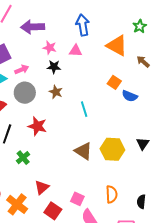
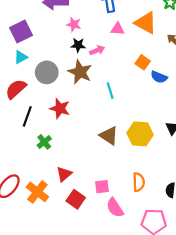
pink triangle: (76, 51) -> (117, 29), moved
pink arrow: (22, 69) -> (97, 50), moved
brown star: (56, 92) -> (80, 72), size x1.6
pink square: (77, 199) -> (102, 187), turned -32

